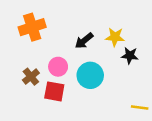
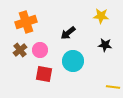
yellow star: (115, 37) -> (101, 16), moved
pink circle: (58, 67) -> (40, 50), moved
brown cross: (31, 77) -> (20, 50), moved

